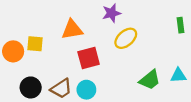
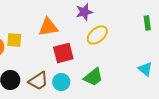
cyan triangle: (178, 75) -> (145, 69), turned 42
green trapezoid: (150, 80) -> (93, 77), moved

